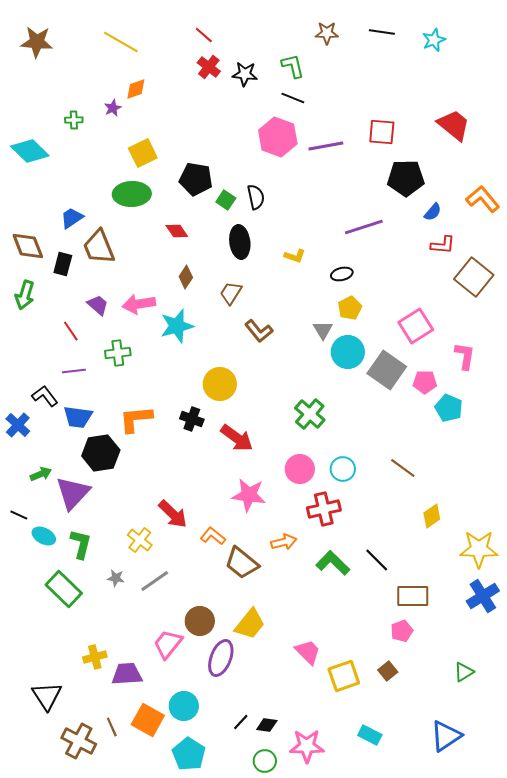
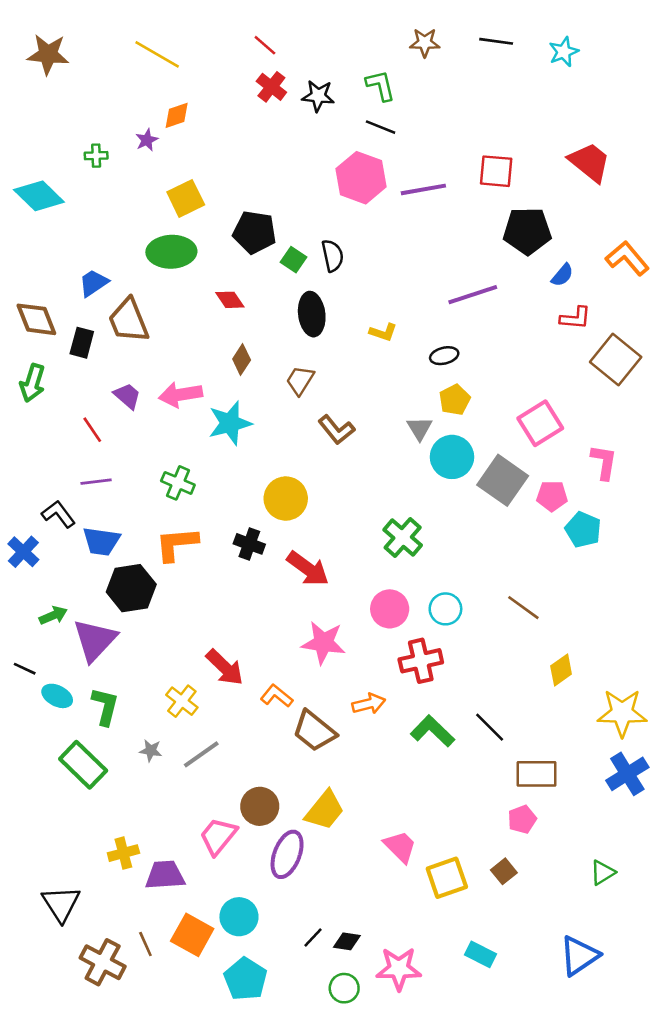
green cross: (118, 353) -> (178, 483), moved, turned 30

